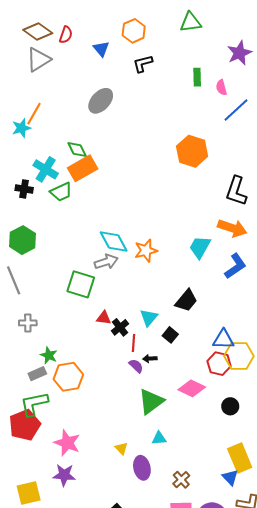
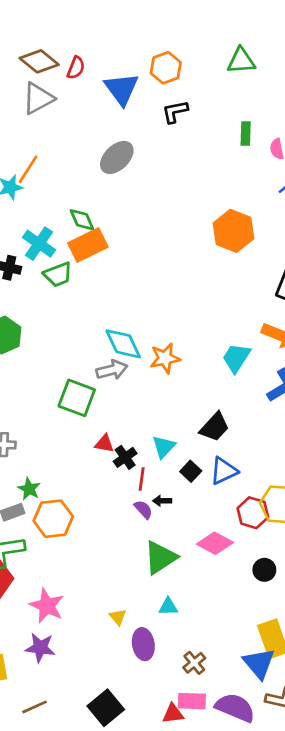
blue triangle: (101, 49) -> (122, 89), size x1.6
blue triangle: (223, 339) -> (224, 471), moved, turned -30
blue triangle: (230, 477) -> (259, 663), size x1.5

